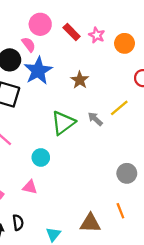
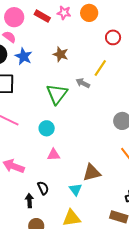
blue star: (38, 71) -> (24, 56), size x0.7
pink triangle: (30, 187) -> (54, 155), moved
brown triangle: (90, 223) -> (92, 173), moved

